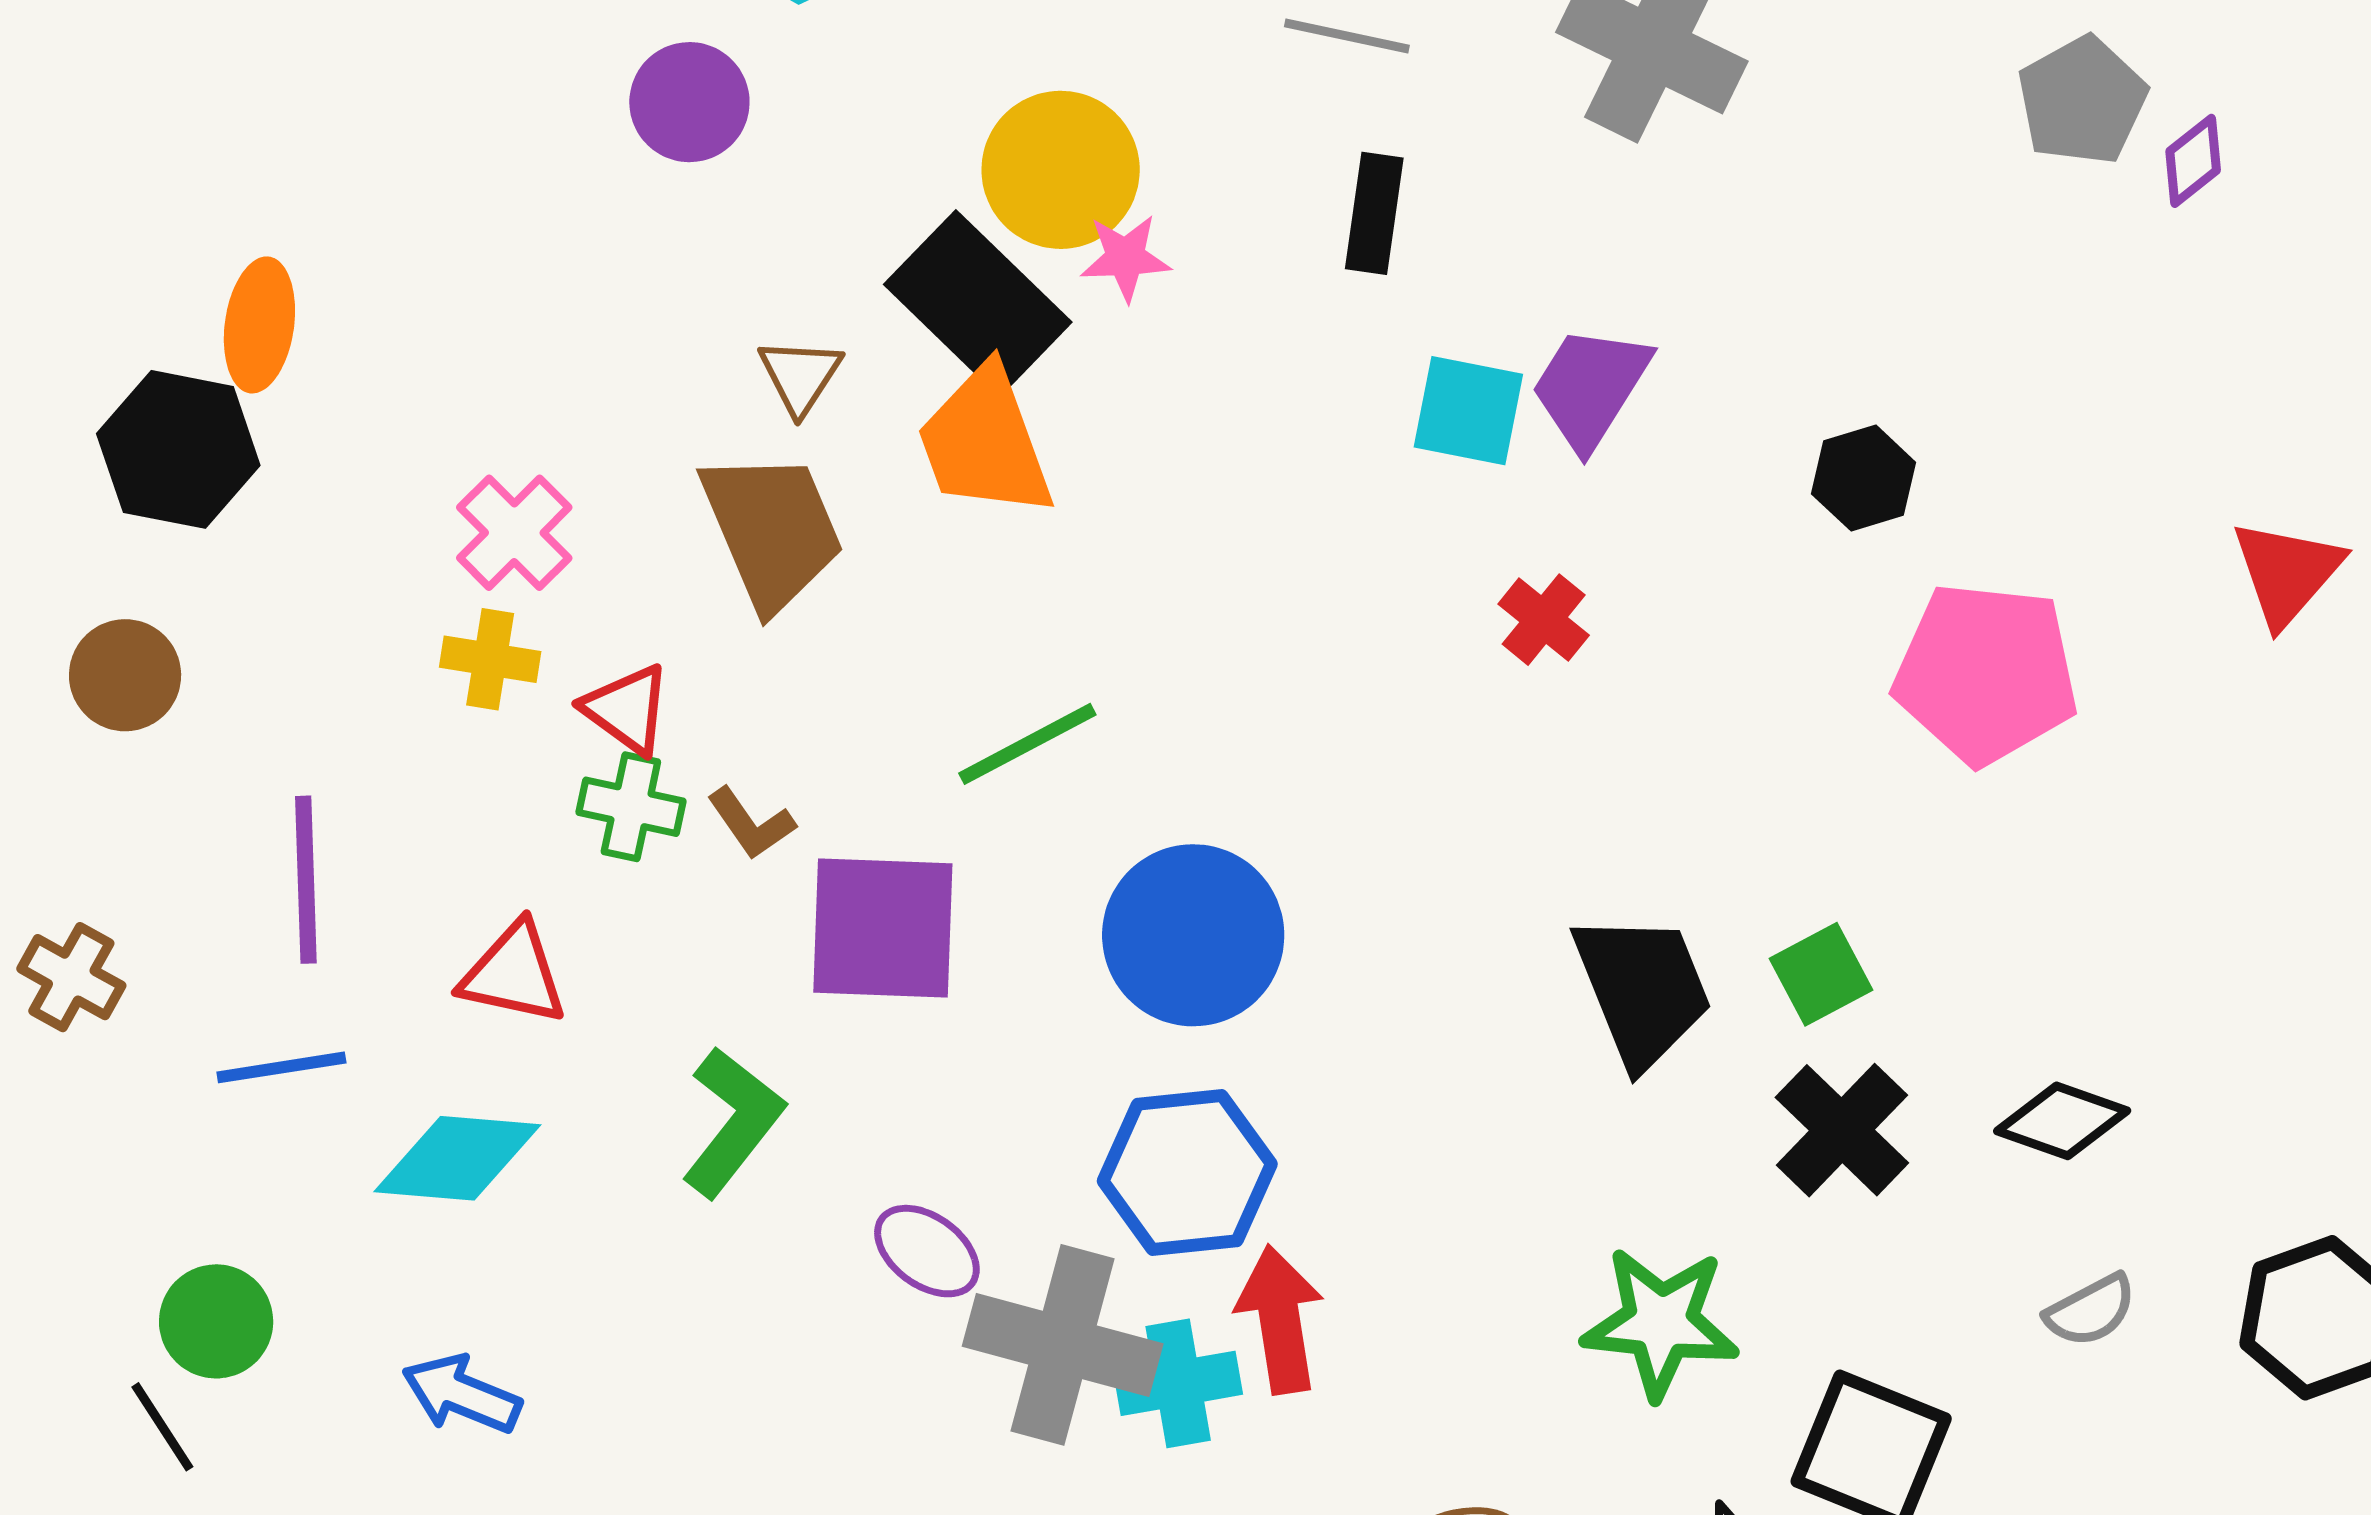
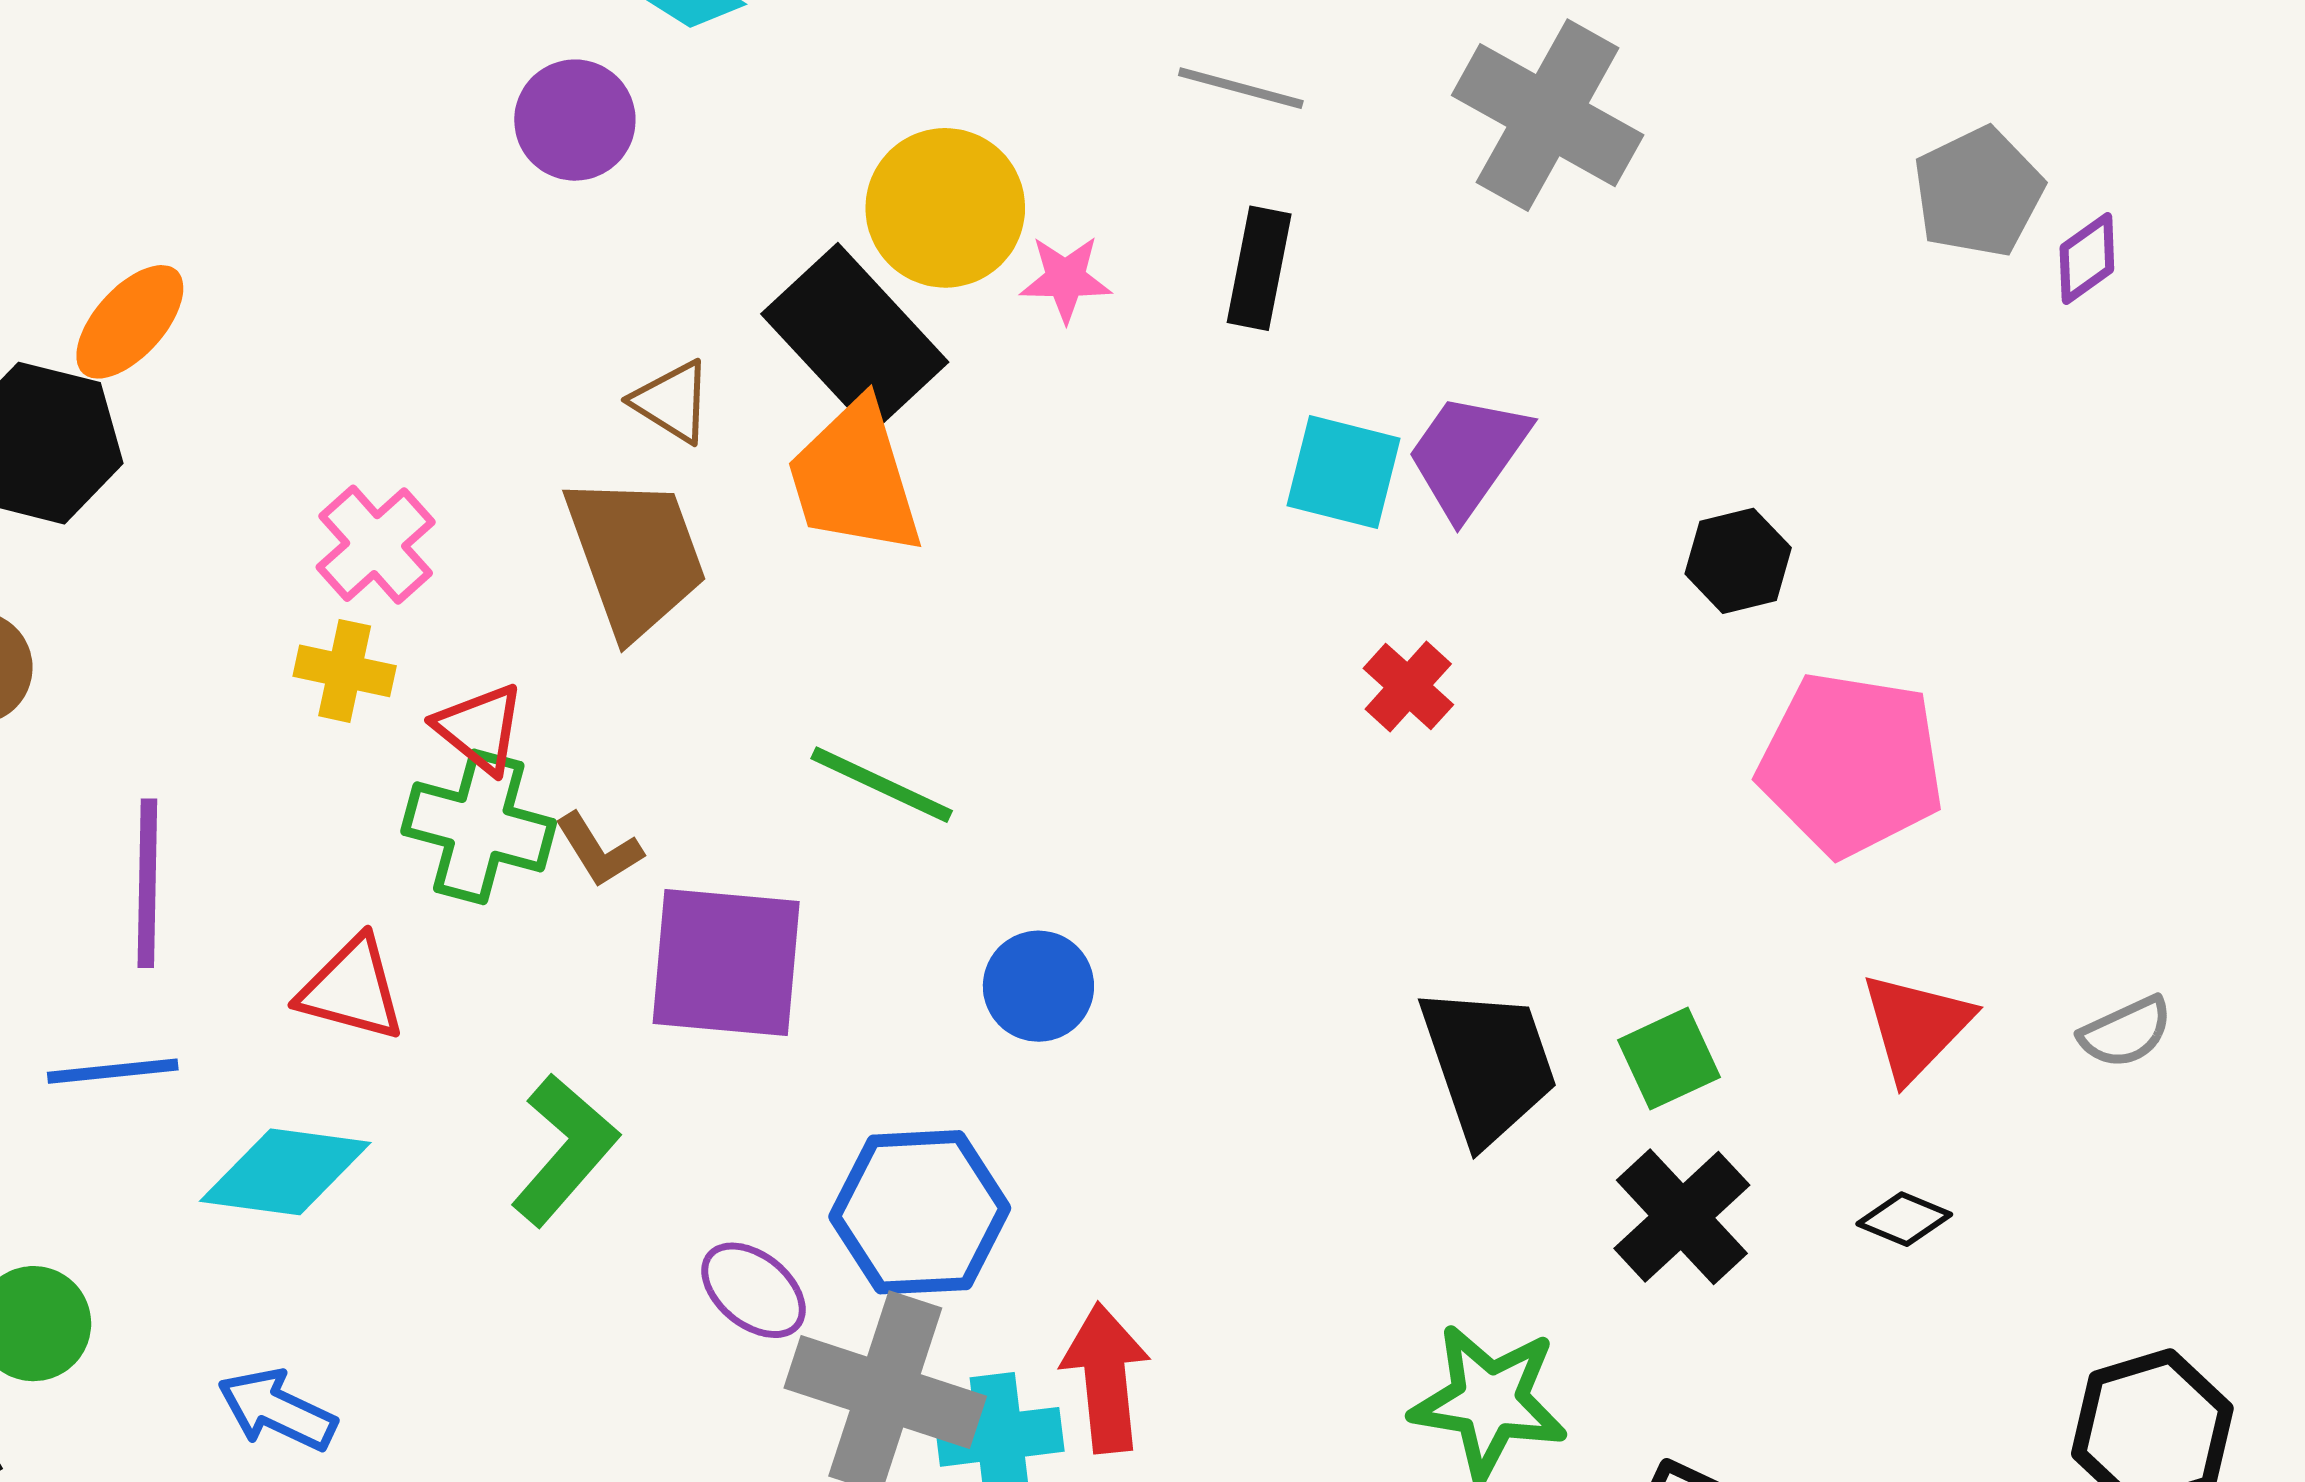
pink star: (1125, 258) -> (1066, 279), moved
orange ellipse: (259, 325) -> (130, 322), turned 31
brown triangle: (800, 376) -> (672, 402), turned -34
red triangle: (2287, 573) -> (1916, 1026), moved
green line: (1027, 744) -> (882, 785), turned 50
green cross: (631, 807) -> (479, 827), size x1.4
blue circle: (1193, 935) -> (1038, 986), size x0.6
black diamond: (2062, 1121) -> (1904, 1219), size x0.7
blue hexagon: (1187, 1172) -> (920, 1212), moved
gray semicircle: (2091, 1310) -> (2126, 1032), moved

